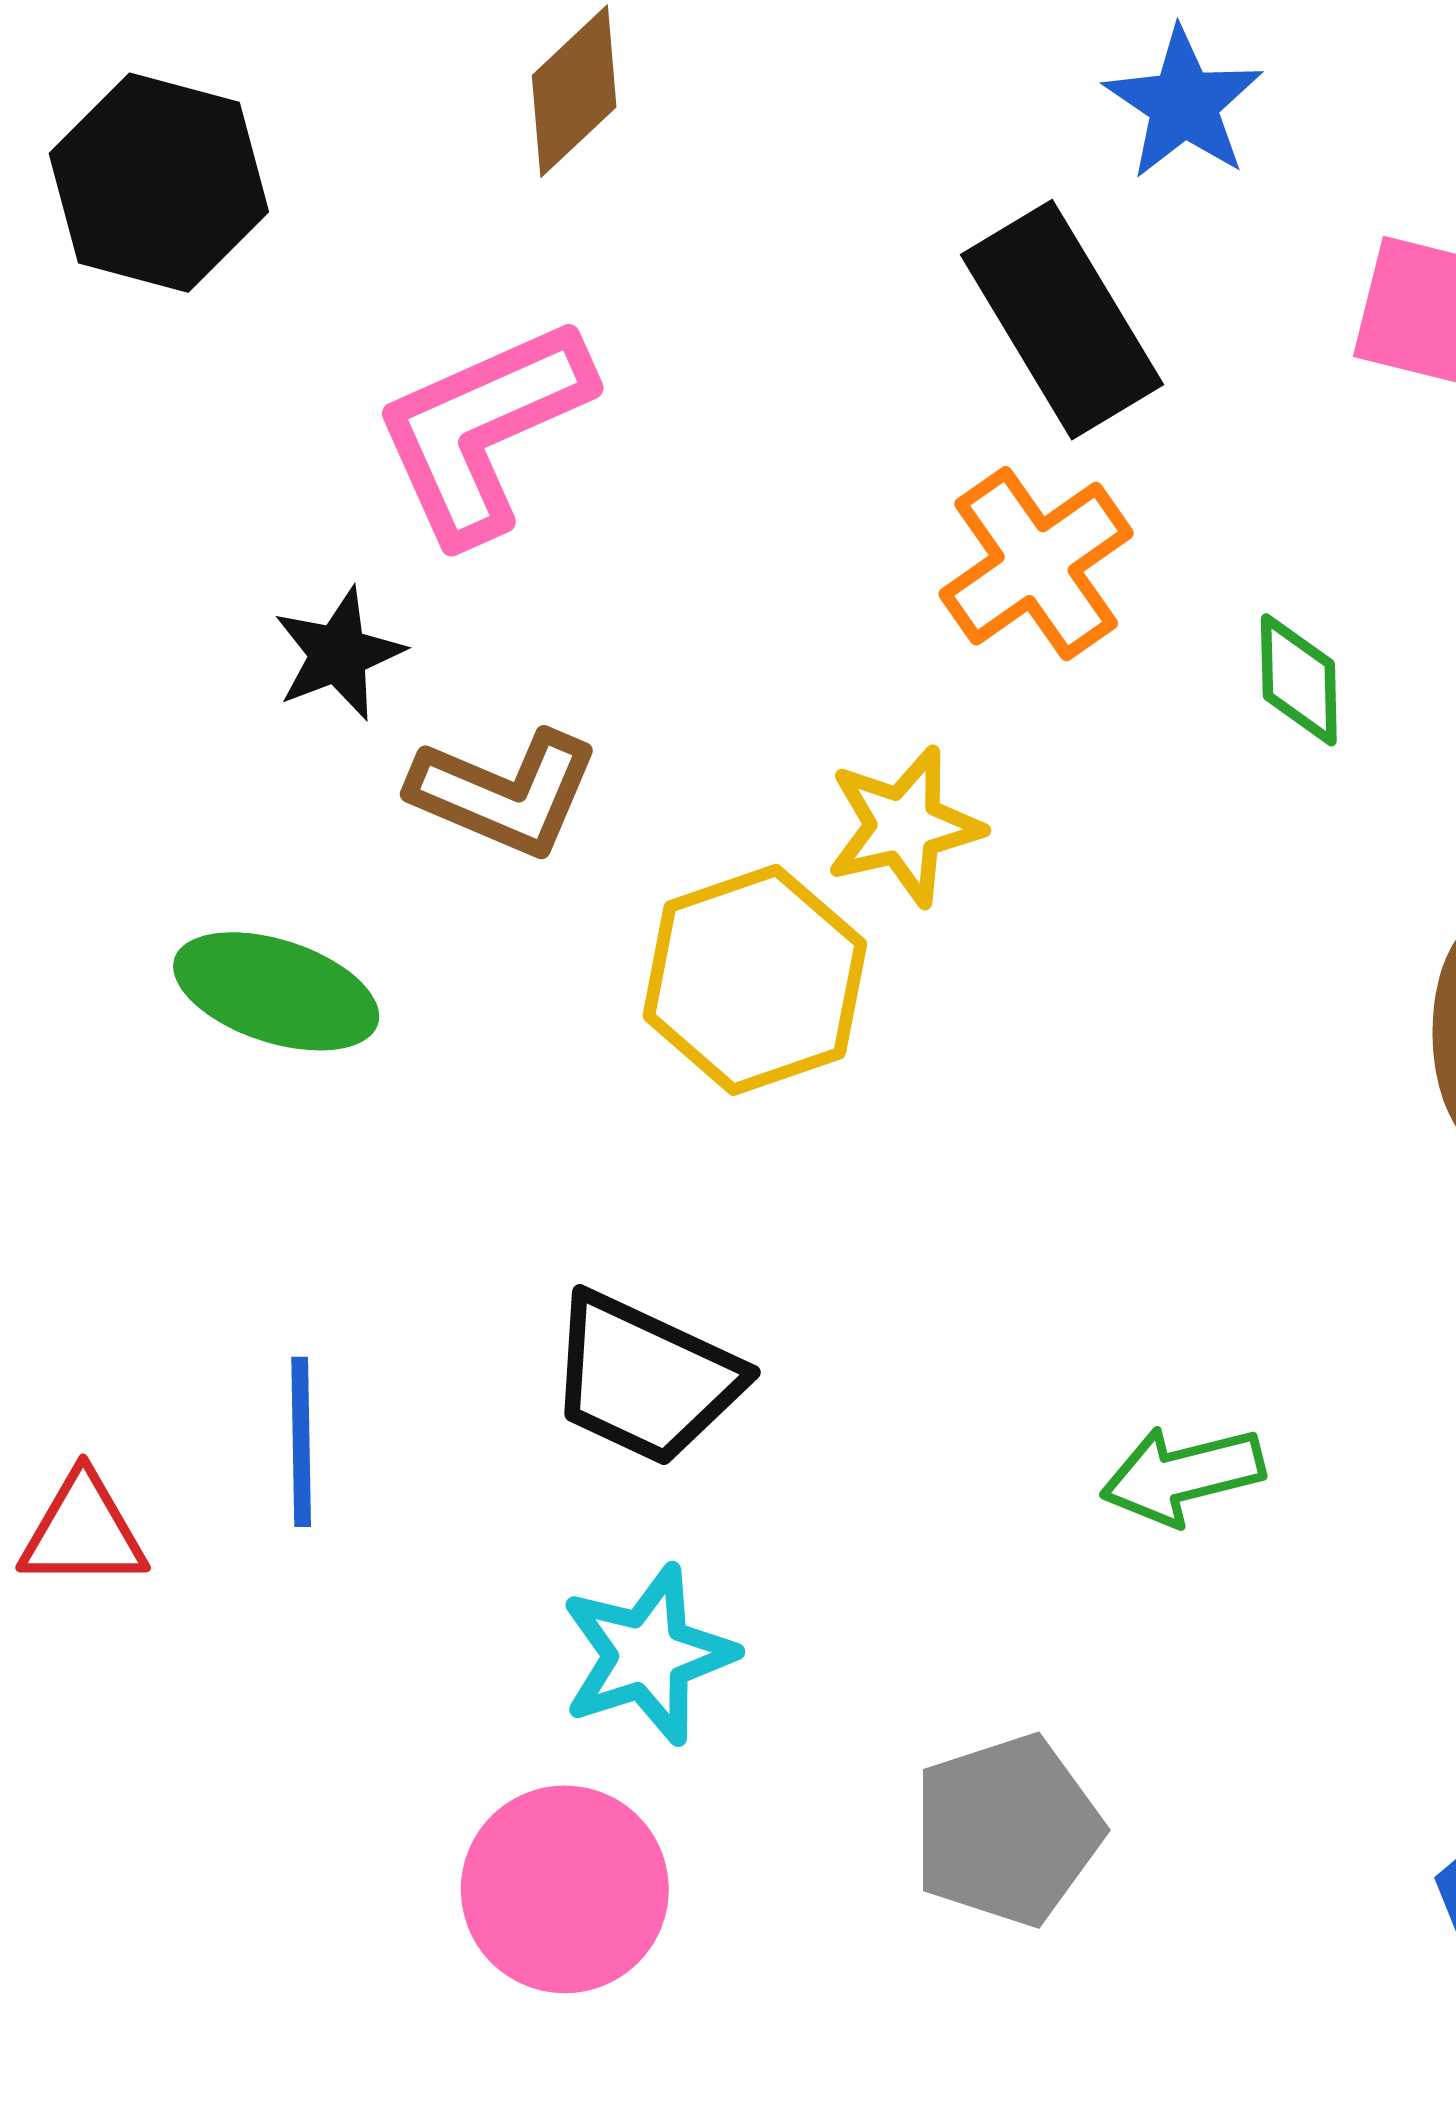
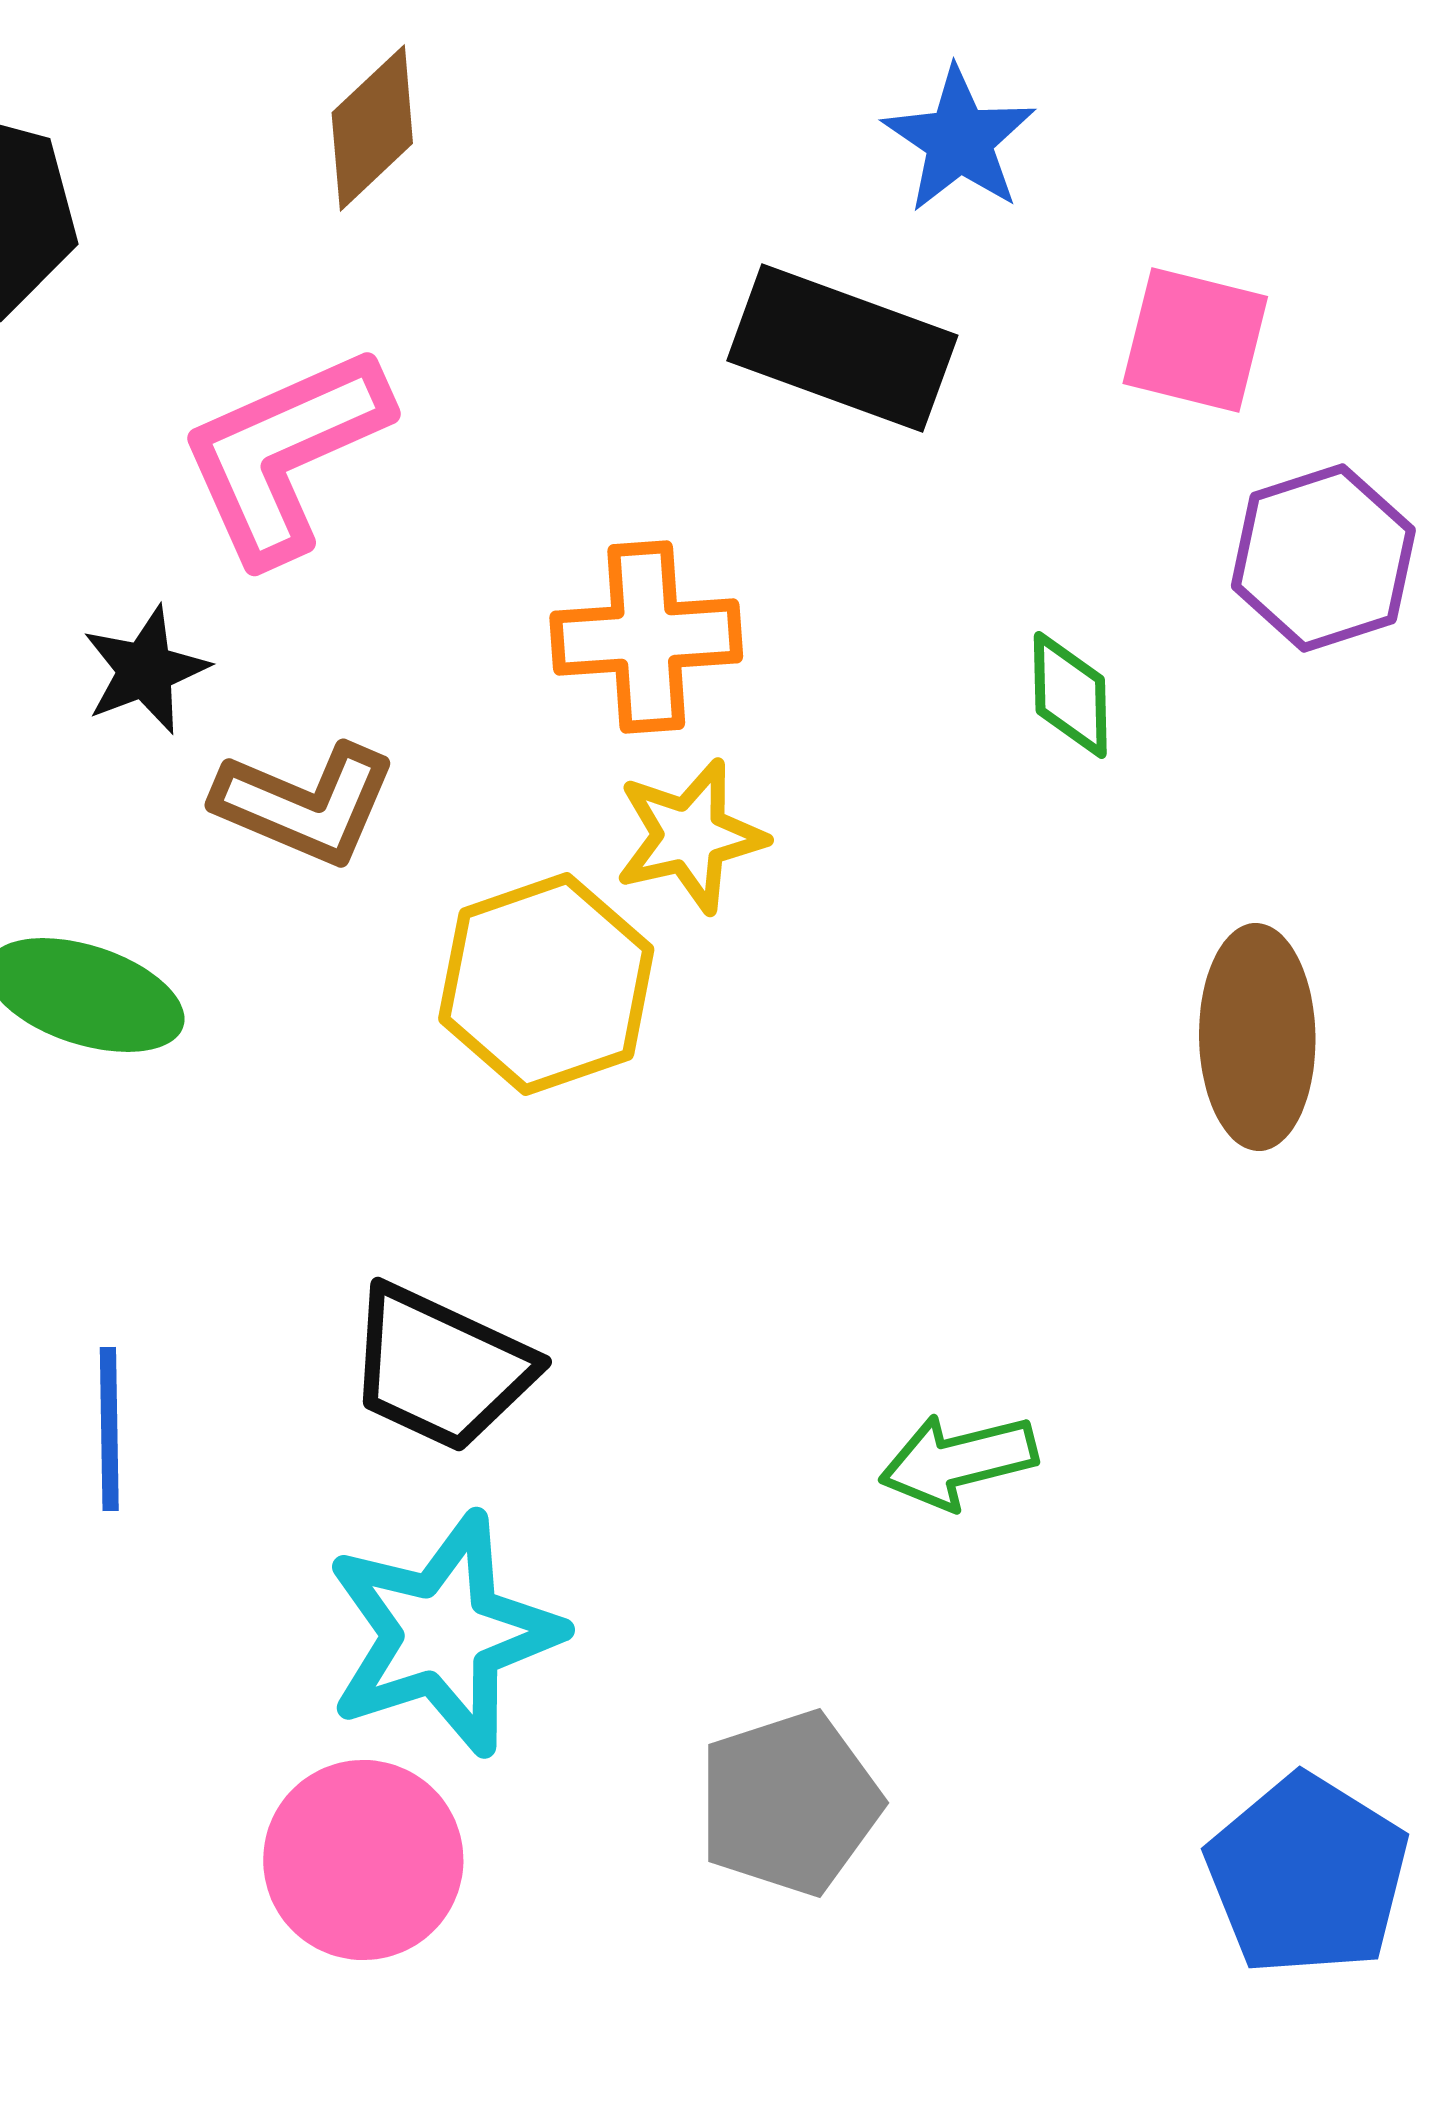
black rectangle: (1062, 320) -> (842, 348), turned -39
orange cross: (1036, 564) -> (646, 637), moved, turned 31
cyan star: (648, 1655) -> (443, 1634), size x1.4

